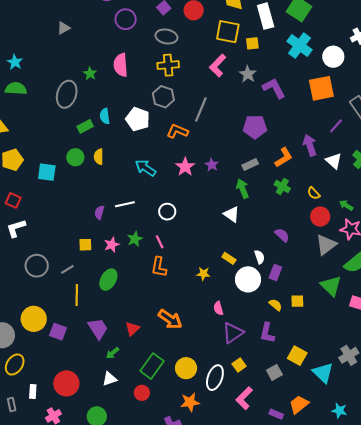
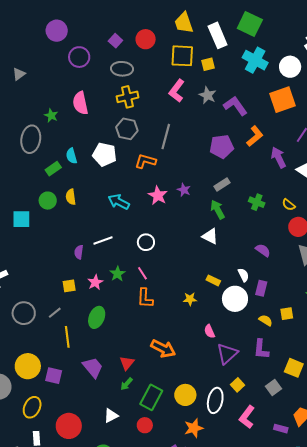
orange L-shape: (284, 157) -> (255, 136), moved
green arrow: (112, 353) -> (126, 384), moved
yellow ellipse: (15, 364) -> (32, 407), moved

